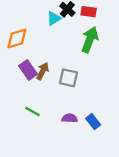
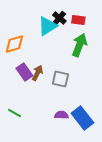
cyan triangle: (54, 18) -> (47, 26), size x1.5
green line: (33, 111) -> (14, 113), moved
blue rectangle: (93, 122) -> (82, 118), size x1.6

